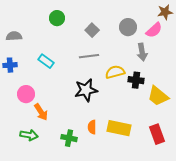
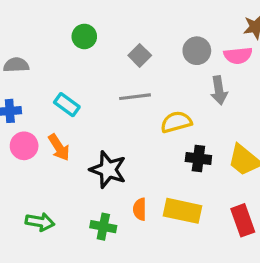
pink semicircle: (154, 30) -> (238, 55), turned 36
black cross: (136, 80) -> (198, 158), moved
black star: (86, 90) -> (108, 170), moved, turned 30
pink circle: (26, 94) -> (24, 146), moved
orange arrow: (41, 112) -> (59, 147), moved

